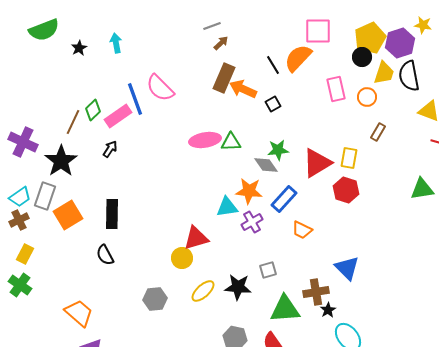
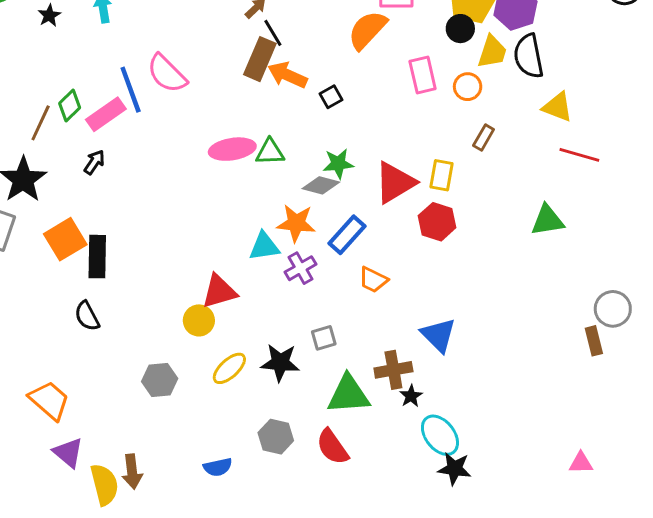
black line: (273, 65) -> (273, 33), moved
gray diamond: (266, 165) -> (321, 185), turned -40
orange square: (68, 215) -> (65, 239), moved

